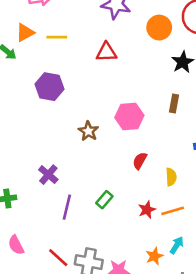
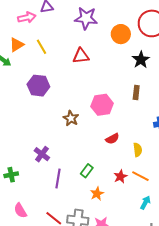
yellow line: (57, 37) -> (42, 47), turned 63
red semicircle: (140, 161) -> (112, 139), turned -144
orange line: (173, 211) -> (140, 176), turned 48
orange star: (154, 256) -> (97, 194), moved

